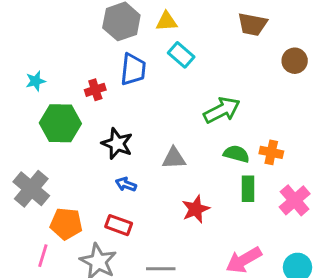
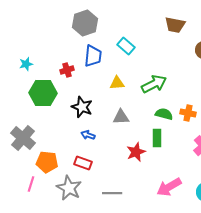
yellow triangle: (167, 21) -> (117, 83), moved
green rectangle: (248, 189) -> (157, 138), moved

